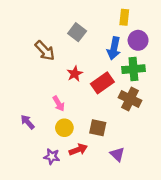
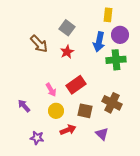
red star: (75, 74) -> (67, 52), moved
red rectangle: (102, 83) -> (76, 85), moved
brown cross: (130, 99) -> (112, 103), moved
purple star: (52, 157) -> (37, 138), moved

